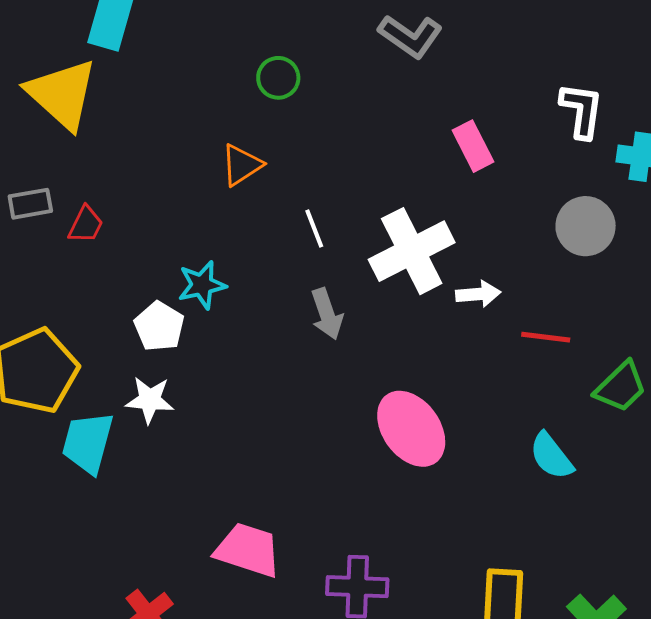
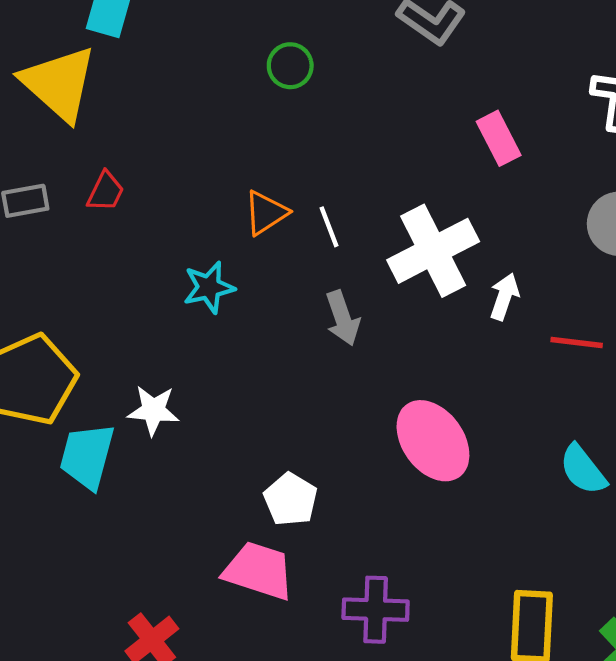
orange triangle: (242, 165) -> (266, 213), moved
red trapezoid: (86, 225) -> (106, 192), moved
white arrow: (478, 294) -> (504, 297), turned -66
white pentagon: (159, 326) -> (291, 499), moved

